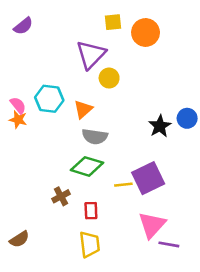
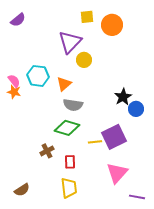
blue circle: (187, 118) -> (136, 109), moved
brown semicircle: (19, 239) -> (22, 190), moved
purple line: (169, 244) -> (137, 197), moved

